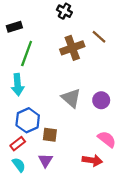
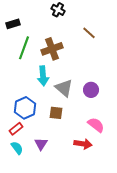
brown cross: (72, 48) -> (52, 49), moved
cyan arrow: (18, 85) -> (43, 76), moved
brown square: (50, 135) -> (56, 113), moved

